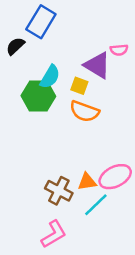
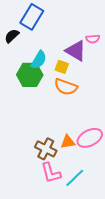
cyan line: (96, 205) -> (75, 178), moved
pink L-shape: (54, 234) -> (51, 173), moved, turned 105

